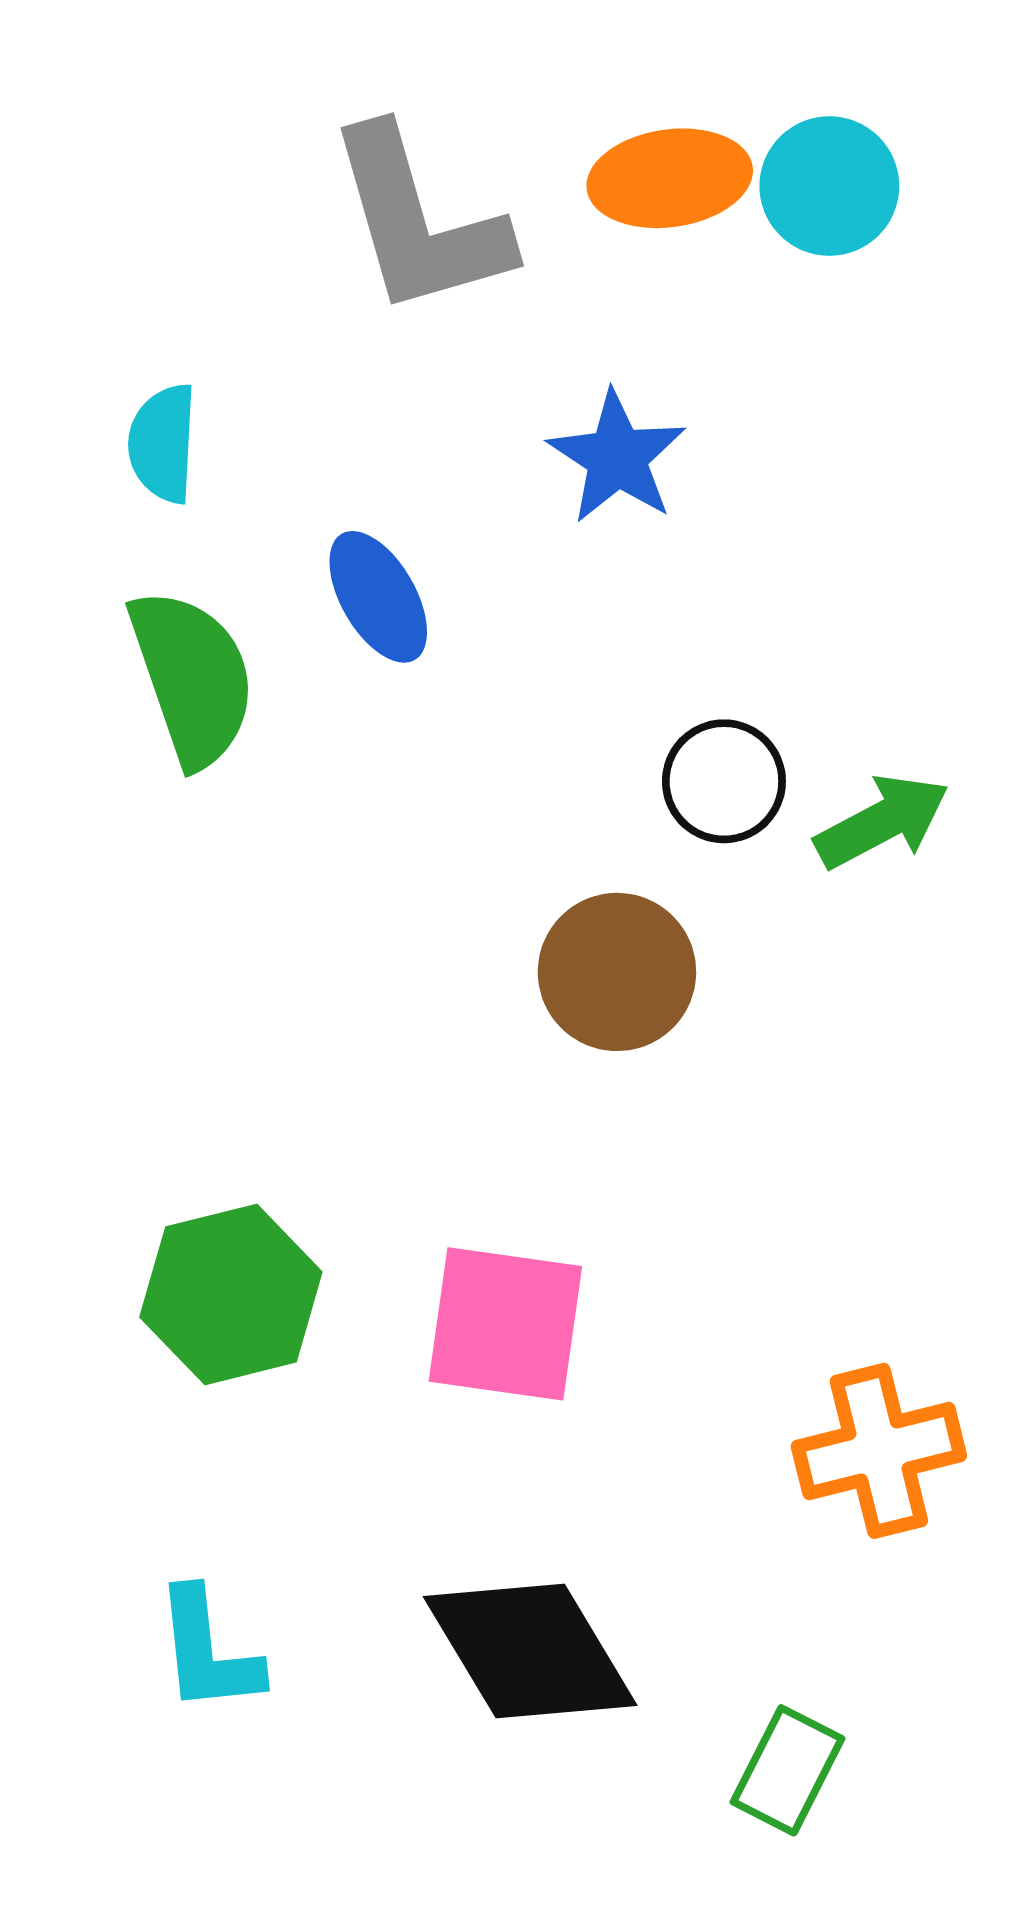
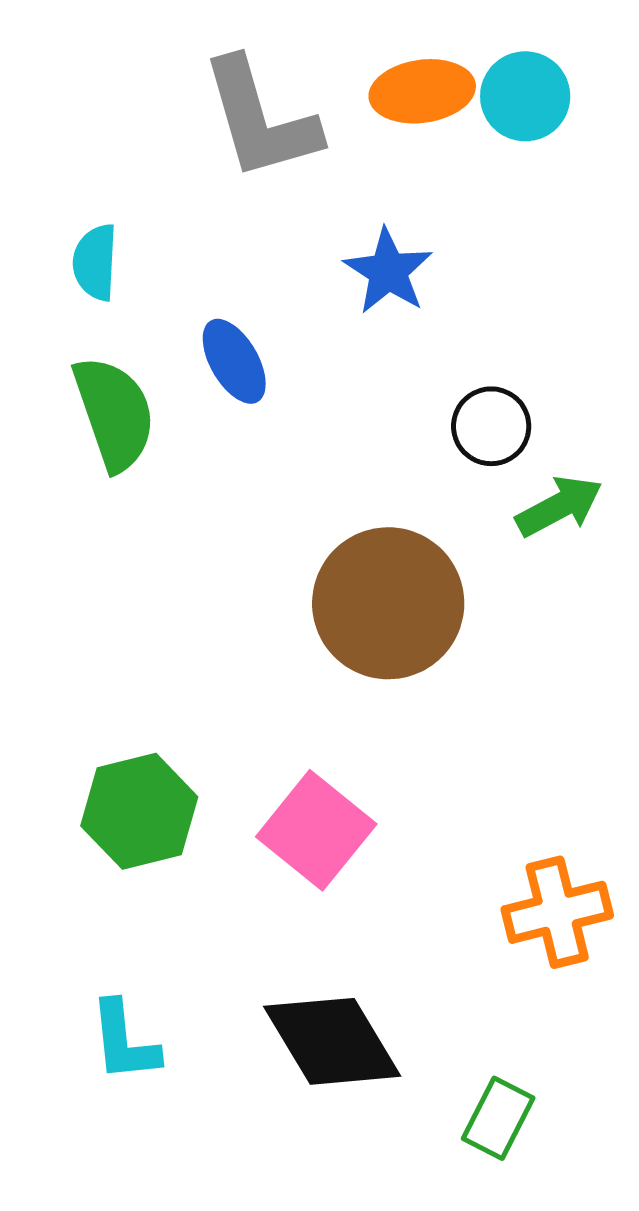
black circle: (724, 781) -> (491, 426), moved
brown circle: (617, 972) -> (388, 603), size x1.5
pink square: (505, 1324) -> (316, 830), turned 31

